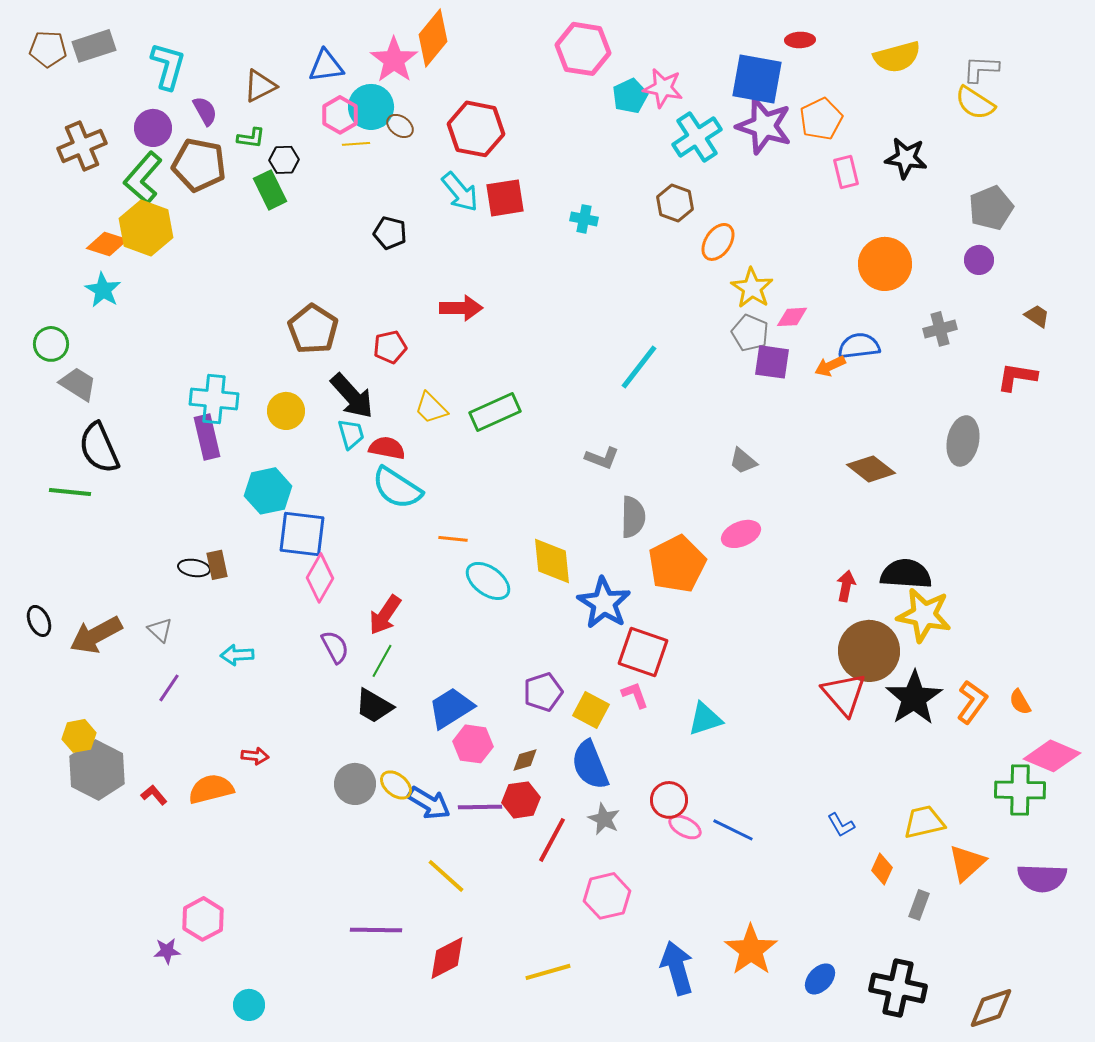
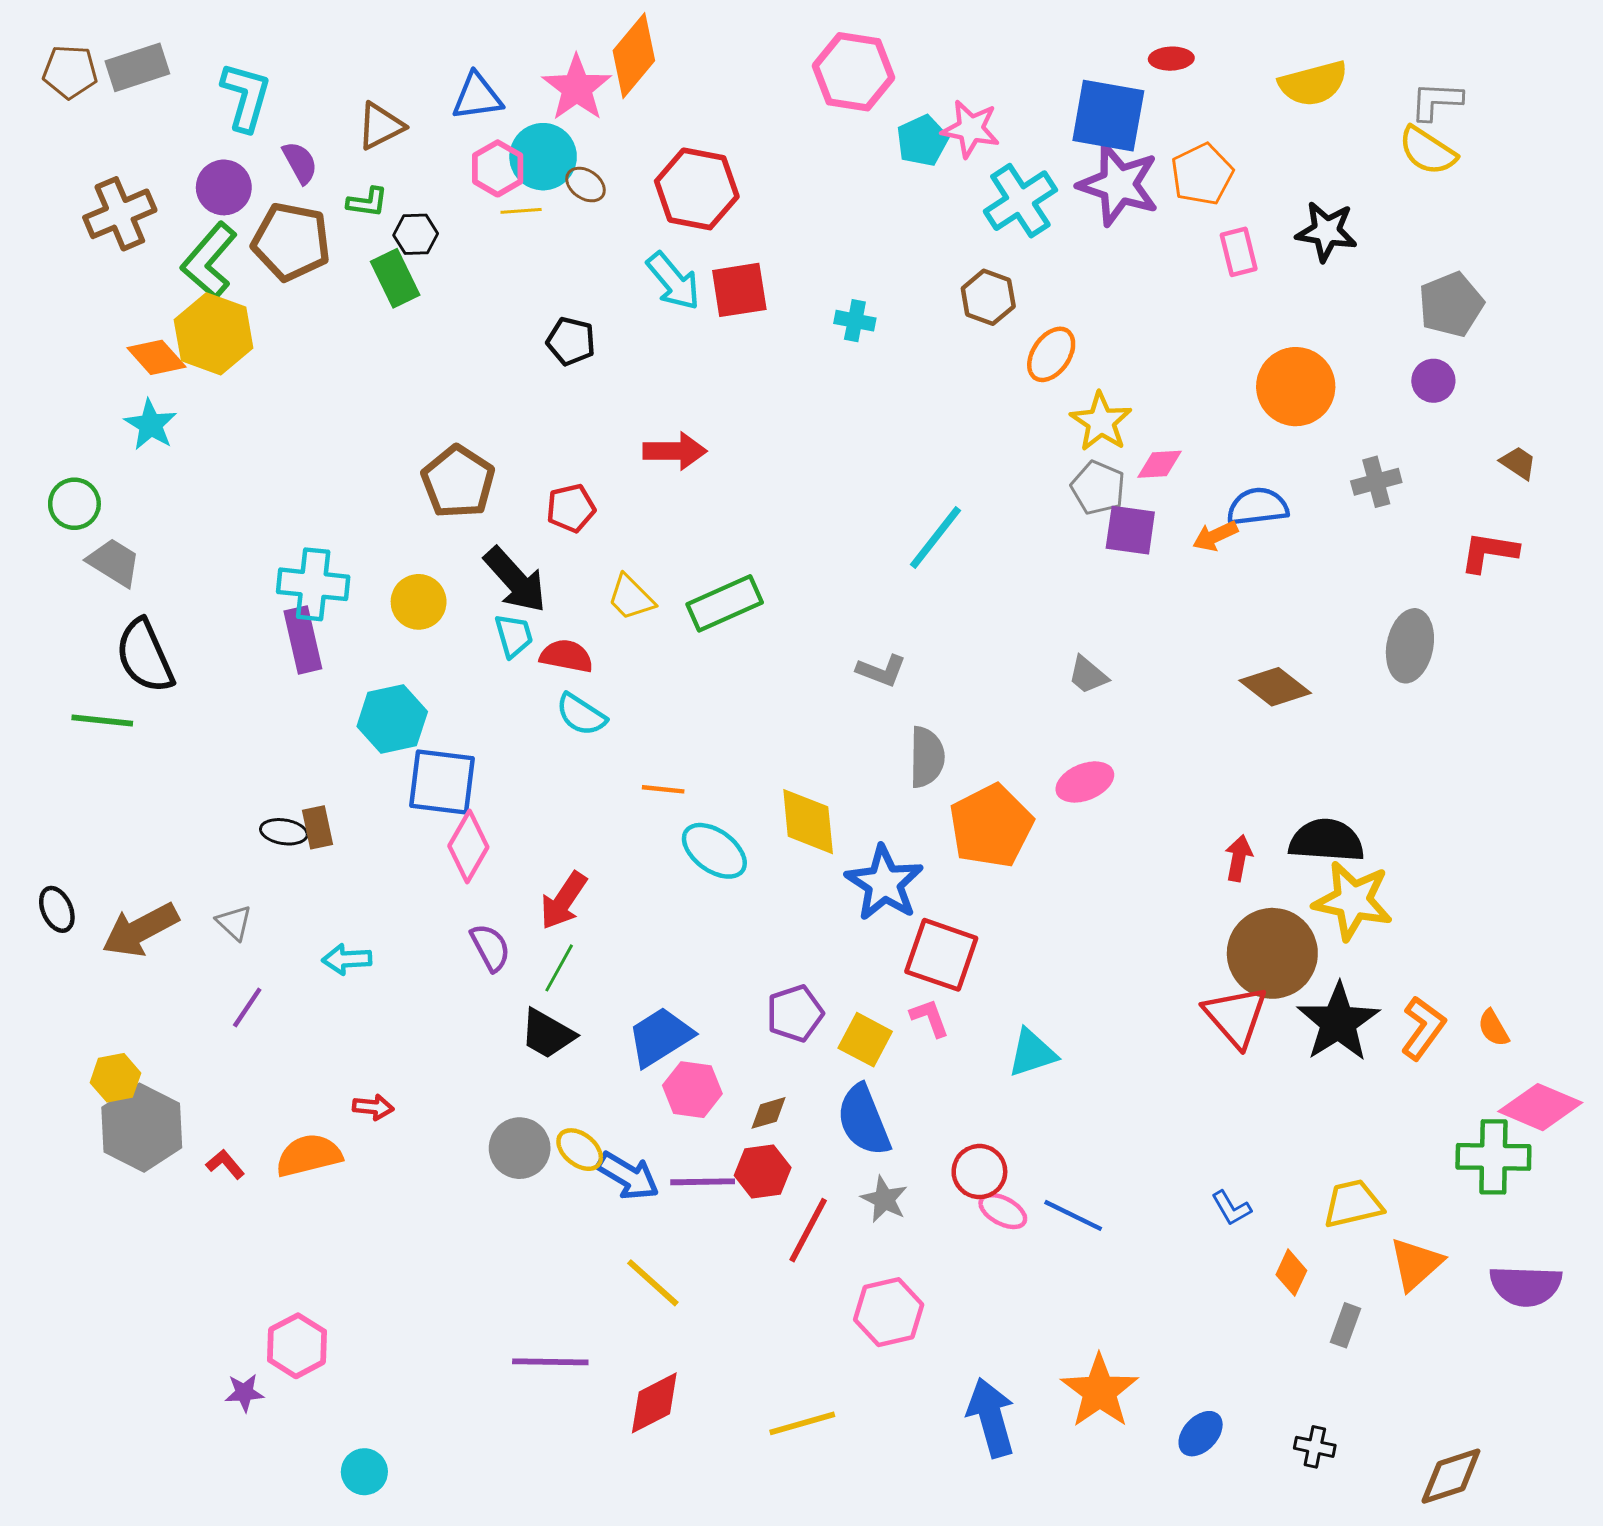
orange diamond: (107, 244) -> (156, 357), turned 30
cyan semicircle: (397, 488) -> (581, 715), size x0.7
black cross: (898, 988) -> (1315, 1447), size x0.5

